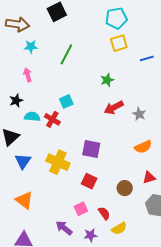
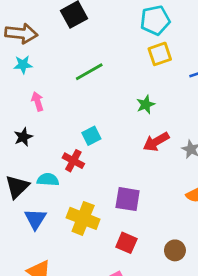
cyan star: (31, 47) -> (23, 65), moved
green line: (66, 54) -> (89, 72), turned 35
cyan semicircle: (32, 117) -> (48, 180), moved

